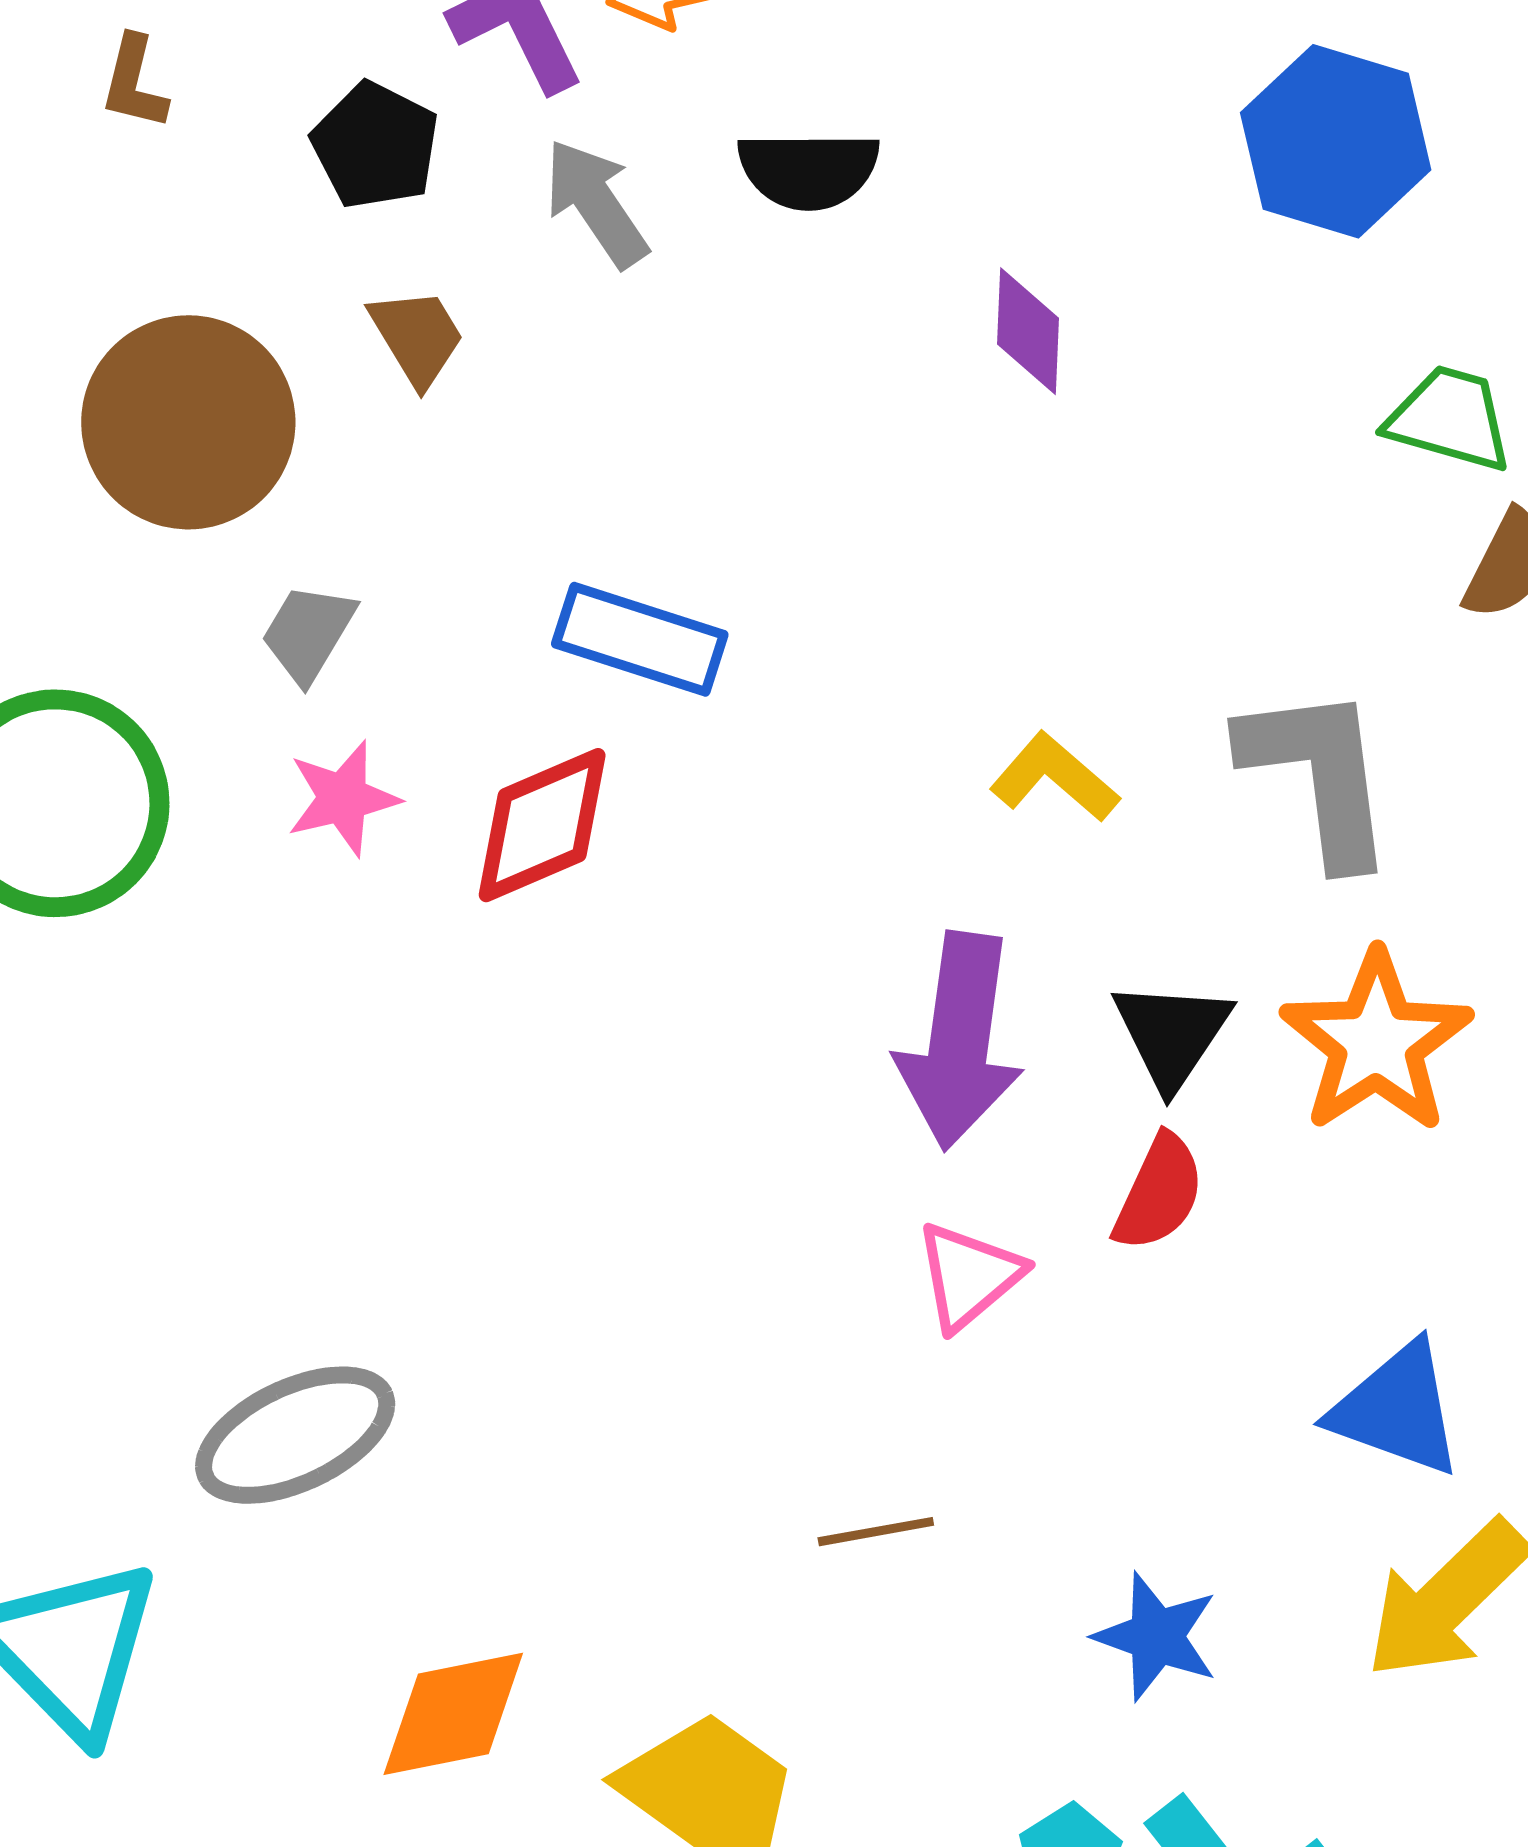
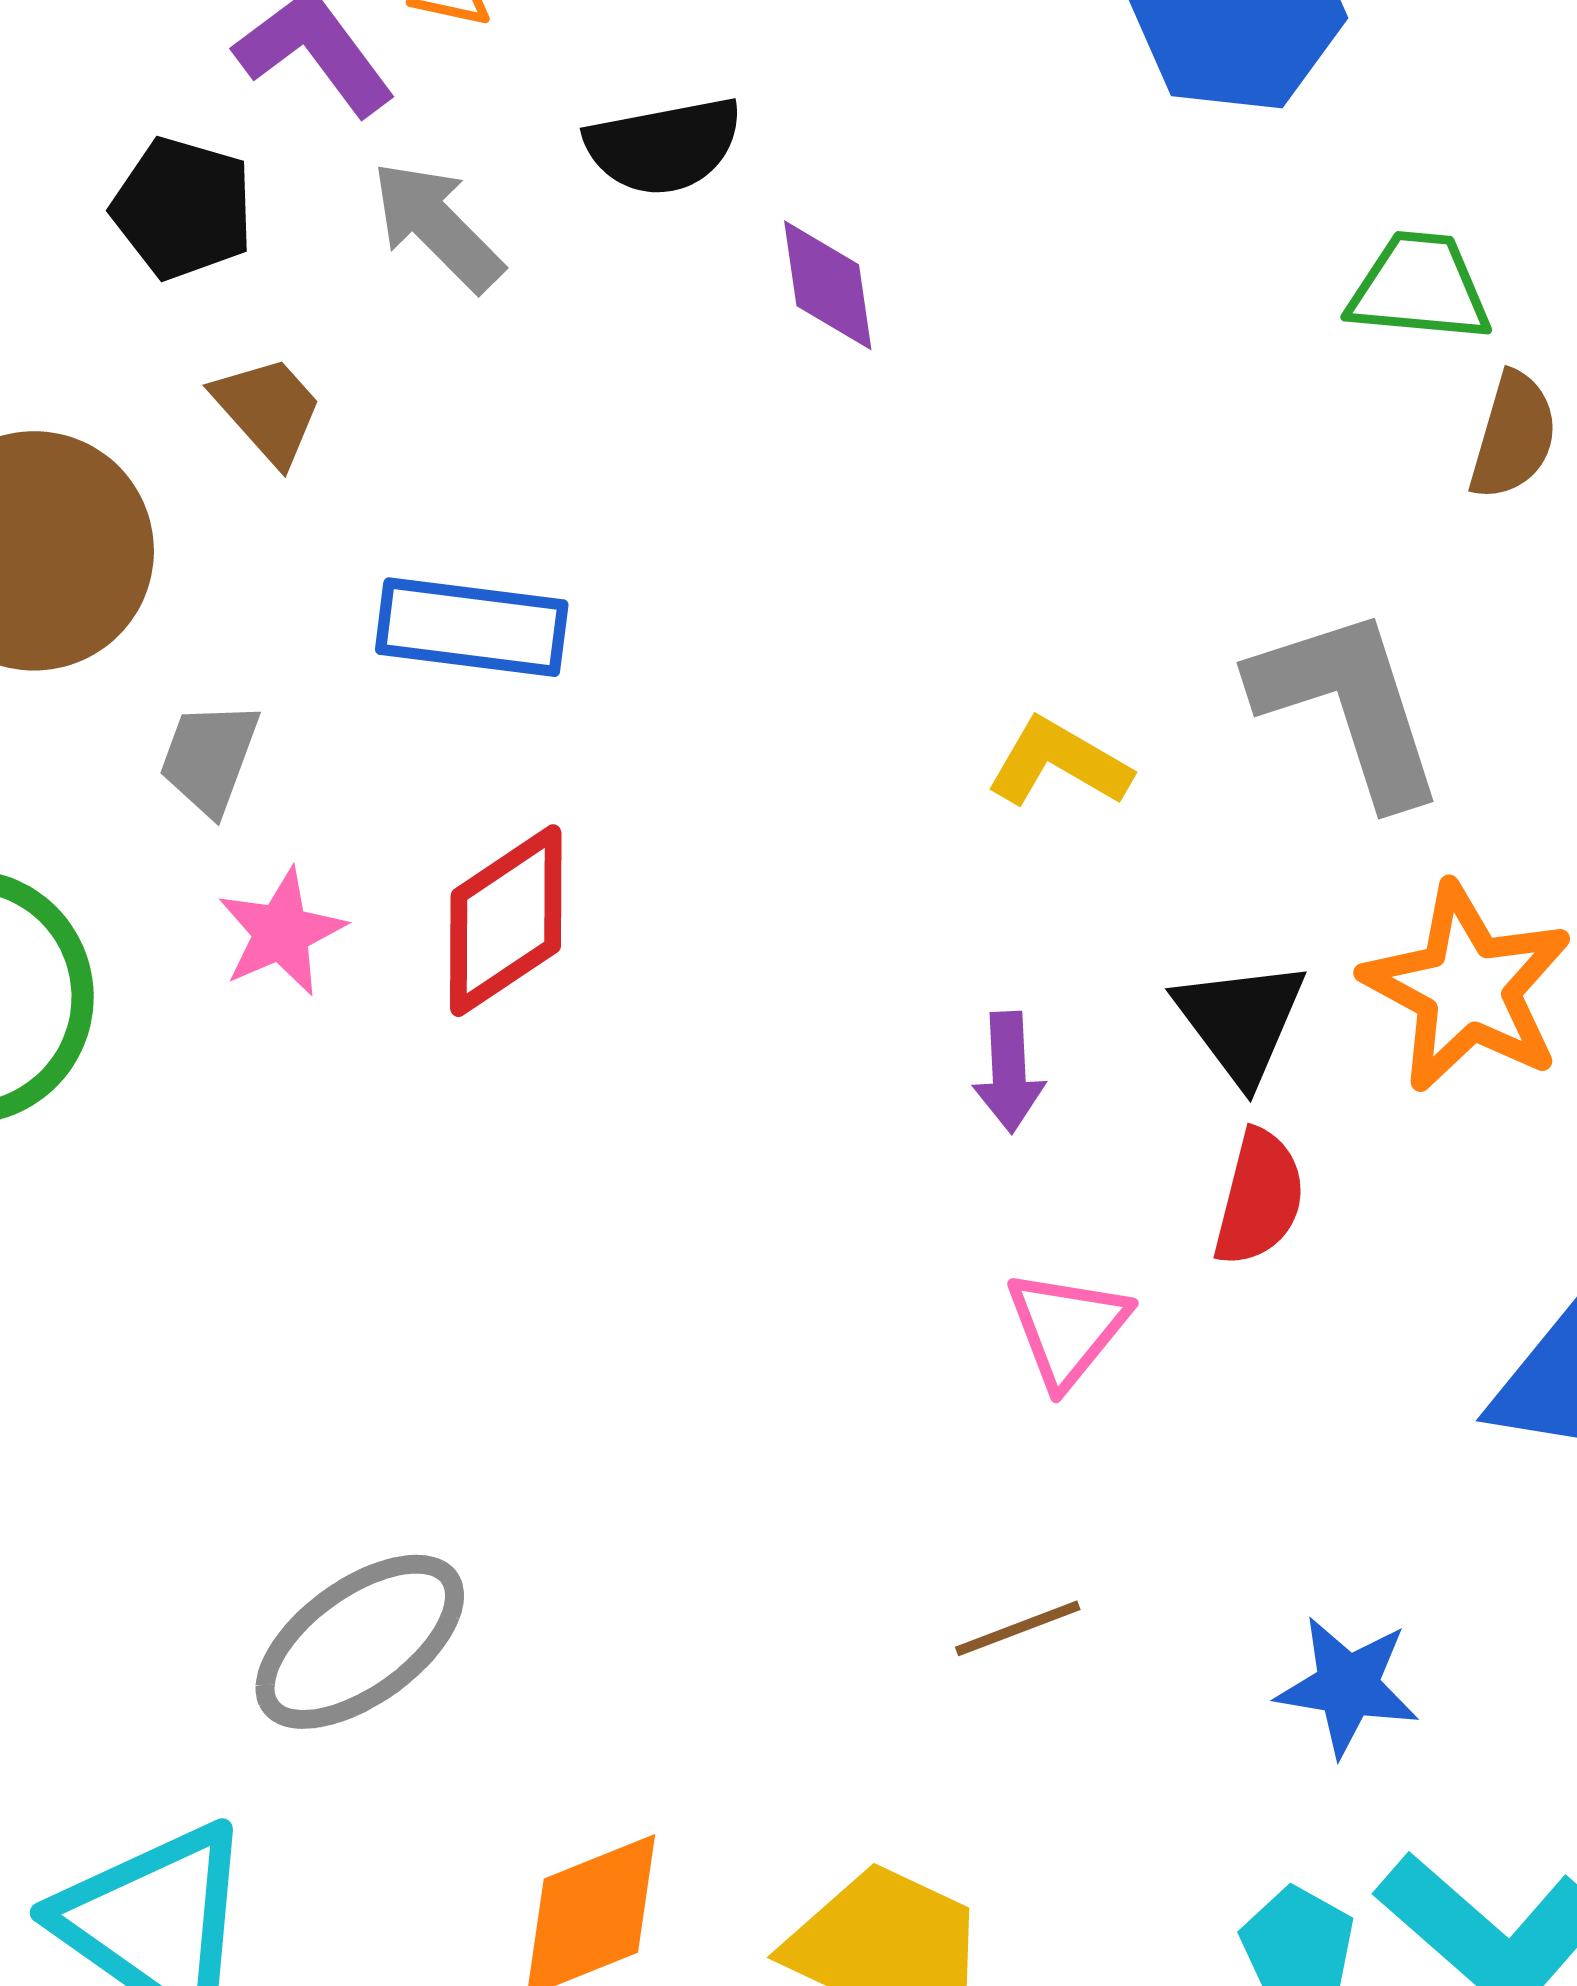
purple diamond: (1028, 331) -> (828, 285), moved
blue rectangle: (640, 639) -> (472, 627), moved
purple arrow: (959, 1041) -> (1009, 1072), size x0.5

